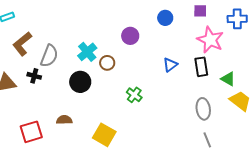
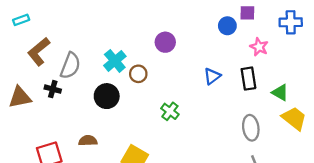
blue circle: (165, 18) -> (227, 26), moved
pink star: (210, 40) -> (259, 47), size x0.6

